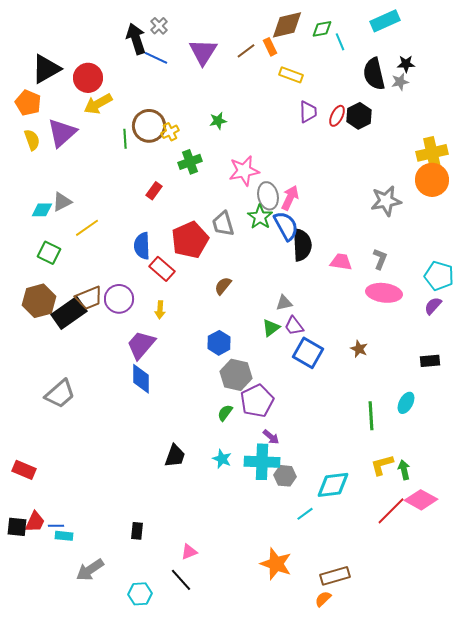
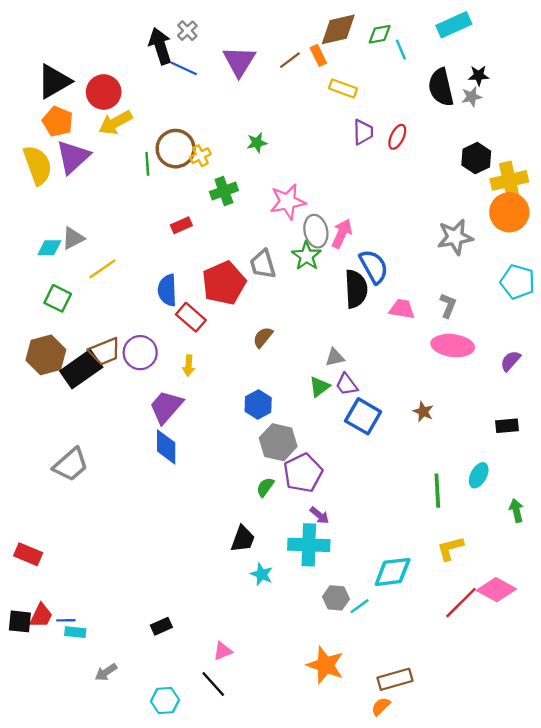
orange pentagon: (28, 103) -> (58, 121), moved
black hexagon: (359, 116) -> (476, 158), moved
yellow semicircle: (32, 140) -> (38, 165), size x1.6
red rectangle: (154, 191) -> (181, 225), turned 30
blue semicircle: (286, 226) -> (374, 267), moved
cyan pentagon: (439, 276) -> (518, 282), moved
black trapezoid: (175, 456) -> (243, 539), moved
cyan star: (222, 459) -> (262, 574), moved
green arrow: (404, 470) -> (516, 511), moved
gray hexagon: (285, 476) -> (336, 598), moved
black rectangle: (137, 531) -> (161, 626), turned 60
gray arrow: (90, 570) -> (106, 672), size x0.7

